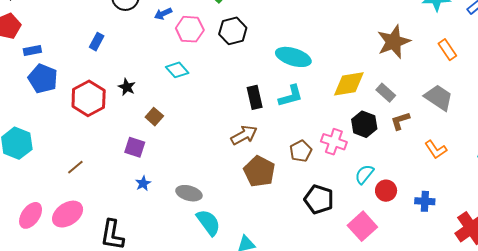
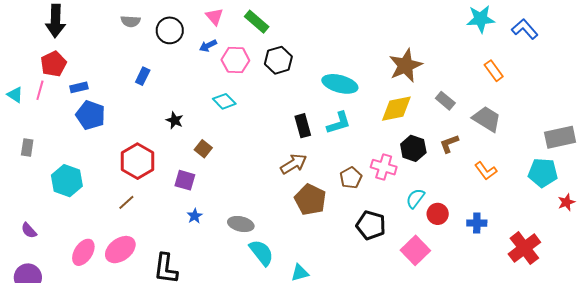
brown star: (394, 42) -> (406, 66), moved
gray rectangle: (386, 93) -> (445, 101), moved
red hexagon: (89, 98) -> (137, 161), moved

